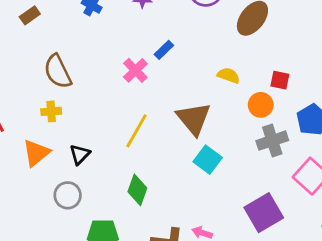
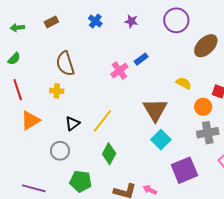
yellow line: (137, 131) -> (102, 121), moved
orange triangle: (36, 153) -> (30, 120), moved
purple square: (264, 213) -> (184, 170), moved

